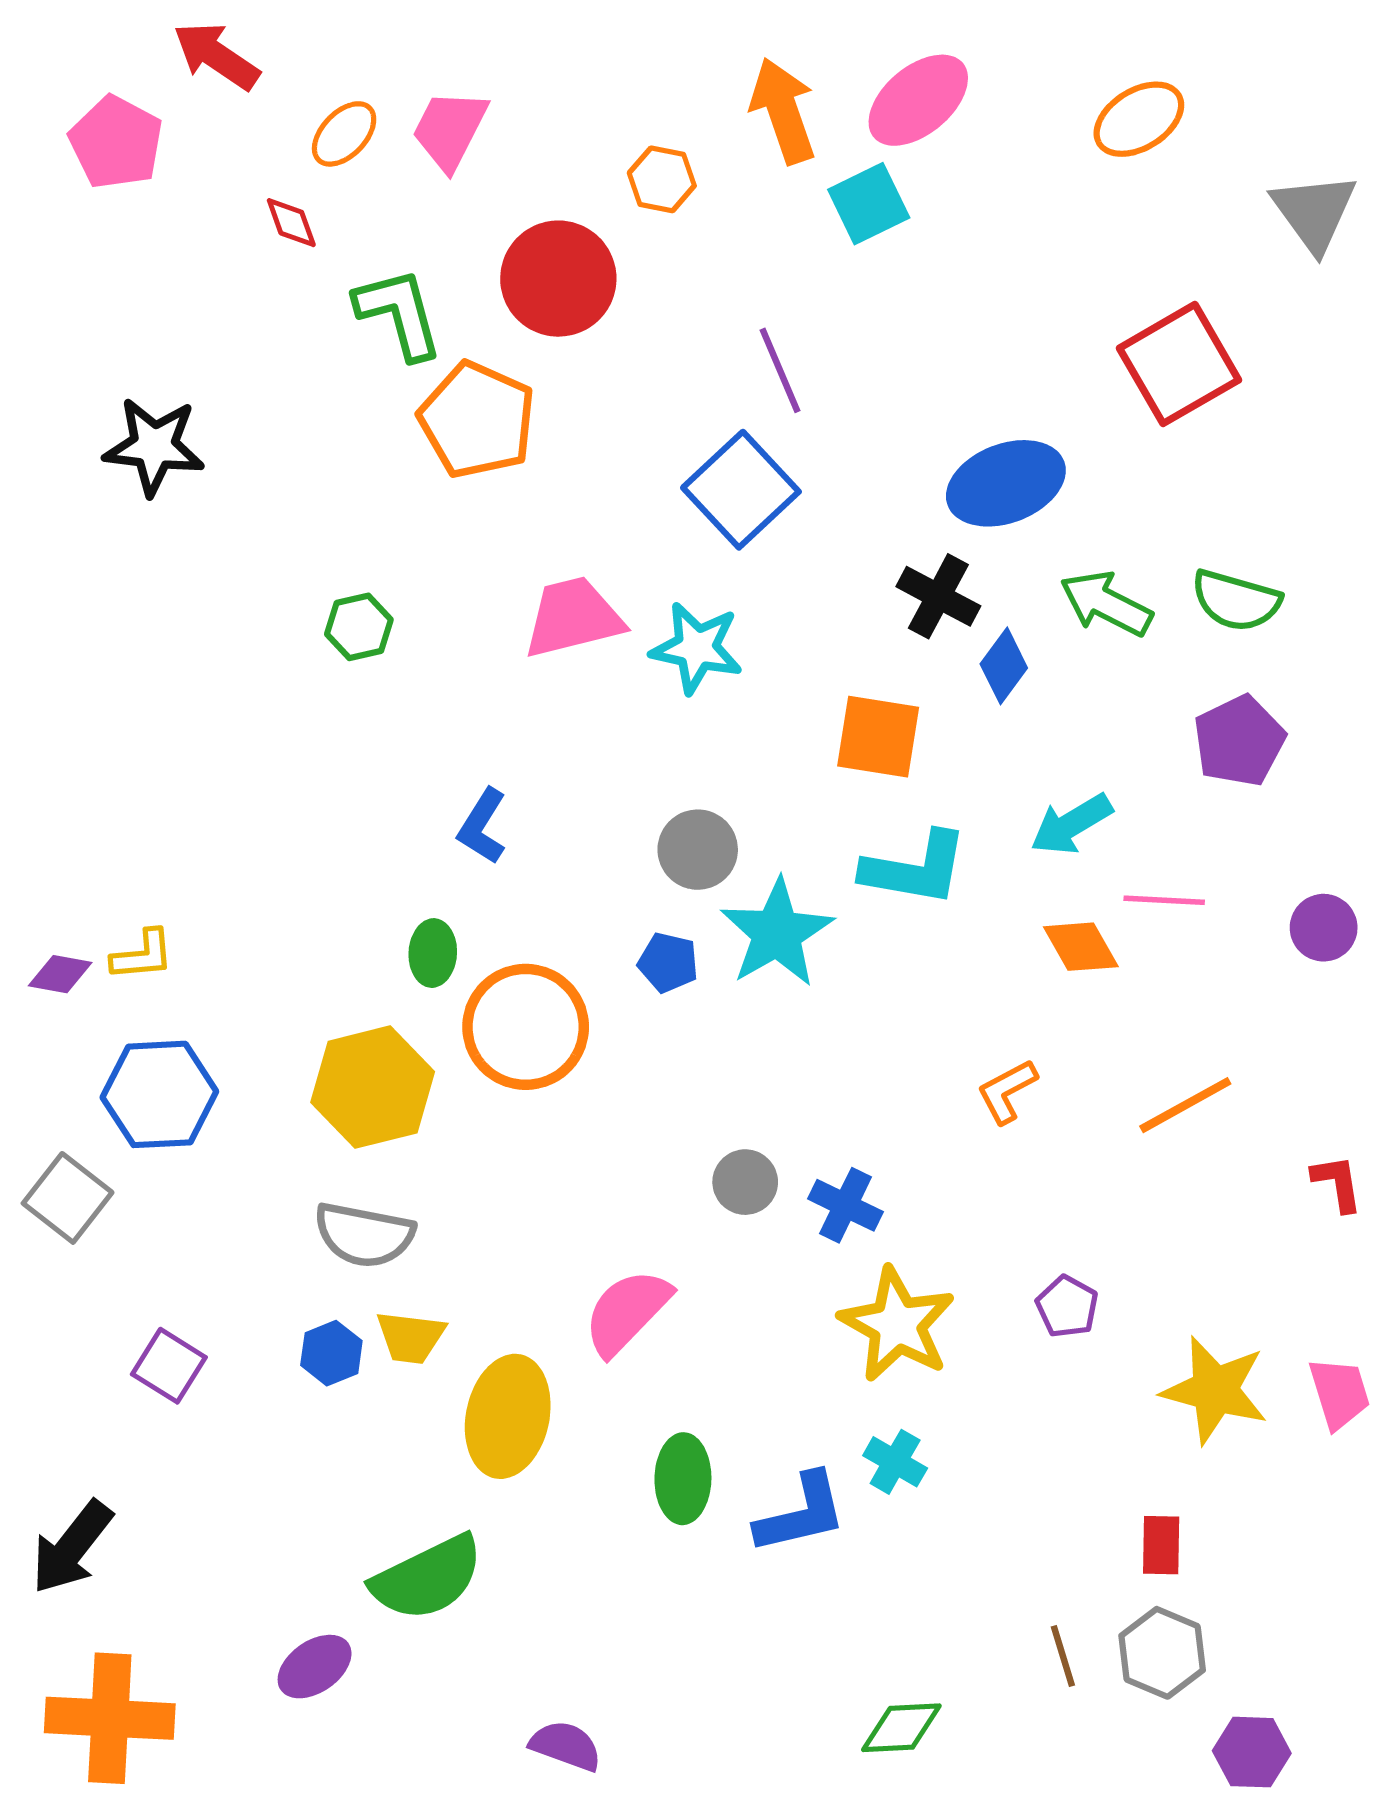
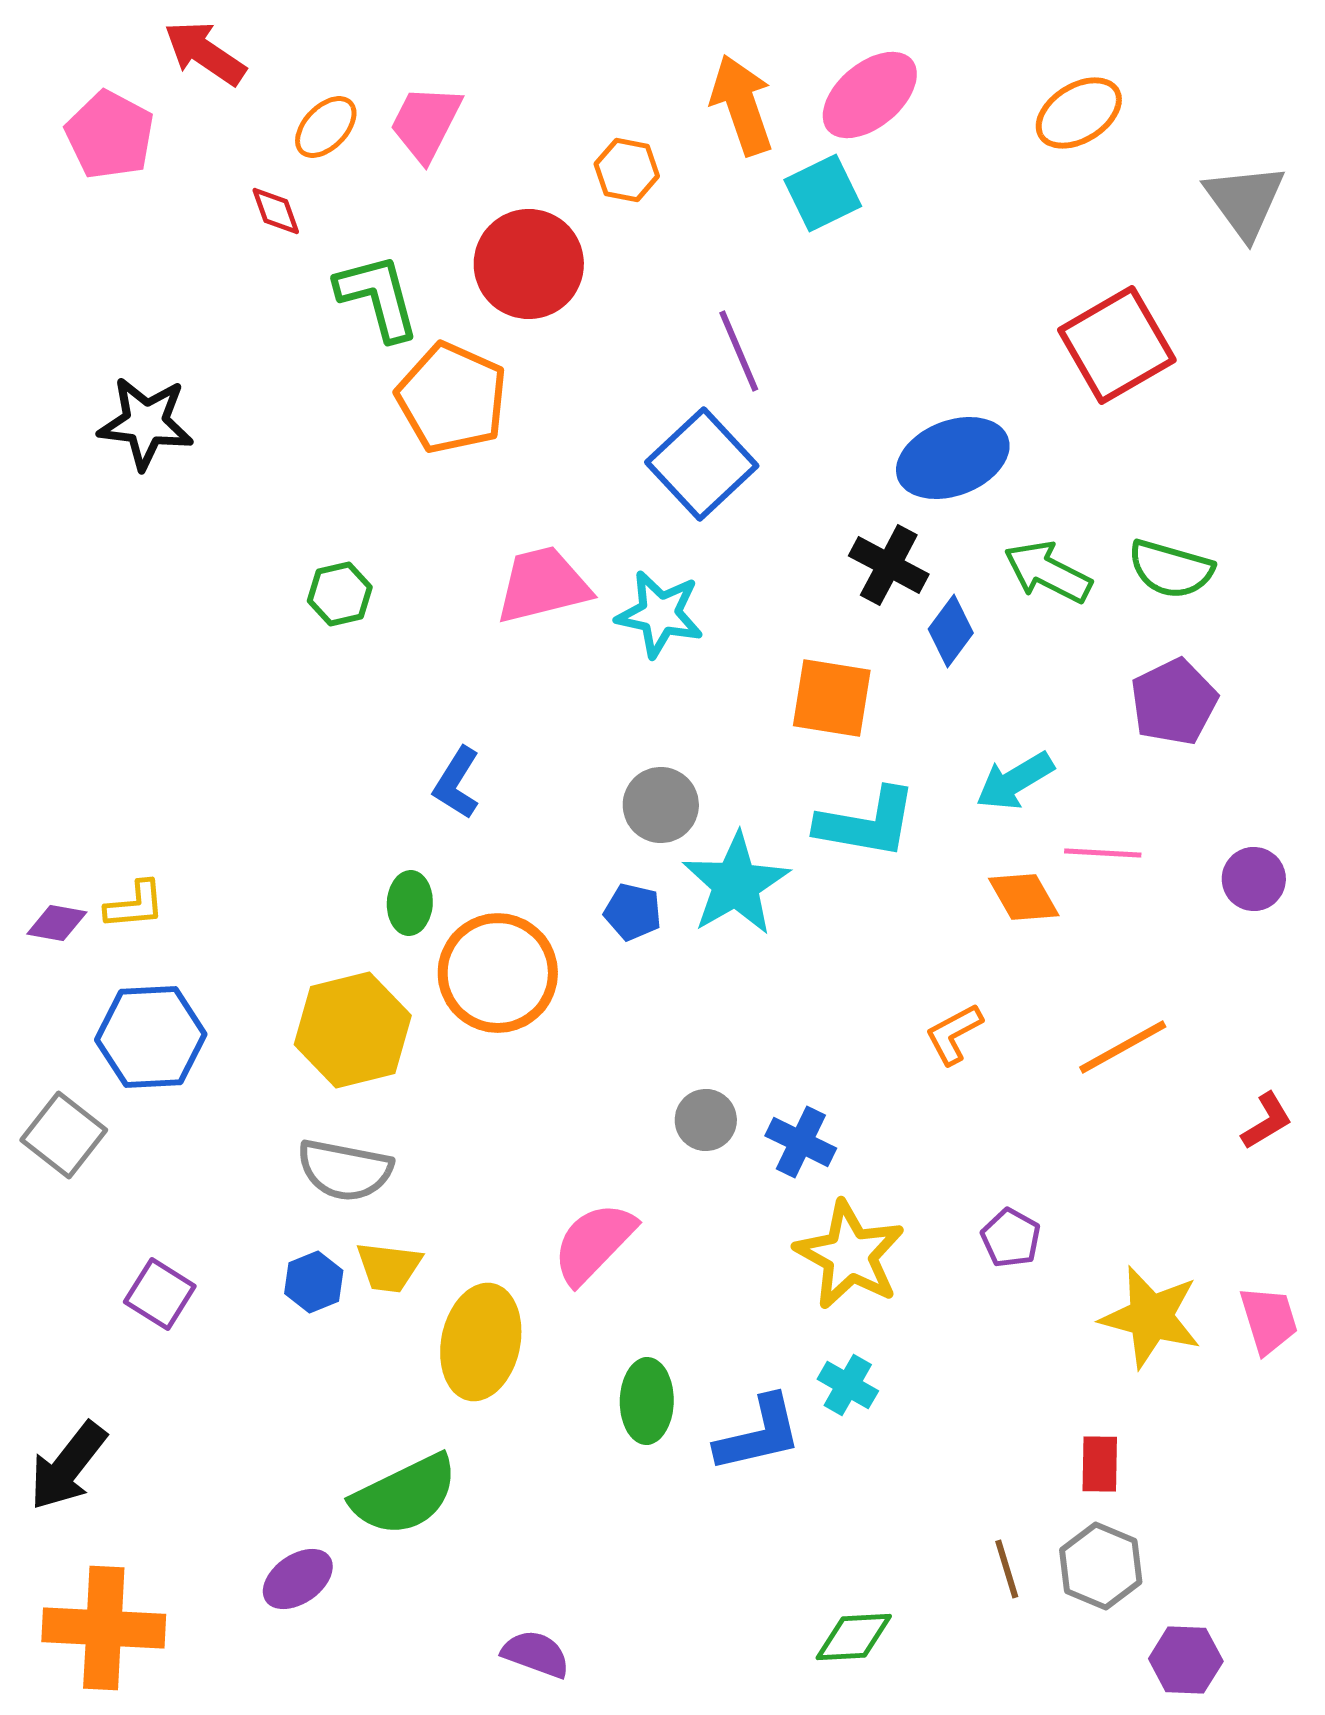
red L-shape: (1337, 1183) -> (1267, 1121), turned 68

